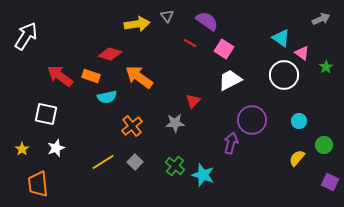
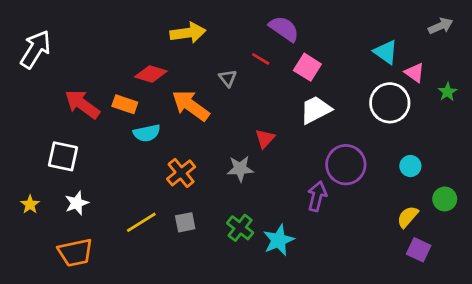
gray triangle: (167, 16) -> (228, 78), moved
gray square: (135, 162) -> (185, 222), turned 35
cyan star: (203, 175) -> (279, 240), turned 30
purple square: (330, 182) -> (419, 250), moved
orange trapezoid: (38, 184) -> (75, 253), moved, turned -96

